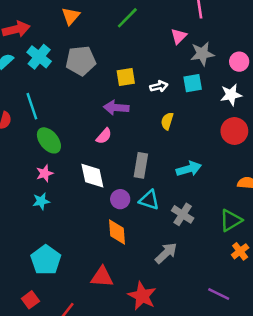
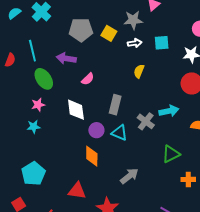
gray star: (202, 54) -> (133, 20), moved
gray pentagon: (81, 61) -> (81, 30), moved
yellow square: (126, 77) -> (109, 33), turned 35
purple arrow: (116, 108) -> (66, 58), moved
cyan arrow: (189, 169) -> (169, 111), moved
gray cross: (183, 214) -> (146, 121), moved
green triangle: (231, 220) -> (171, 154), moved
orange cross: (240, 251) -> (188, 179), turned 32

